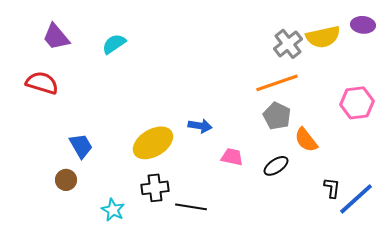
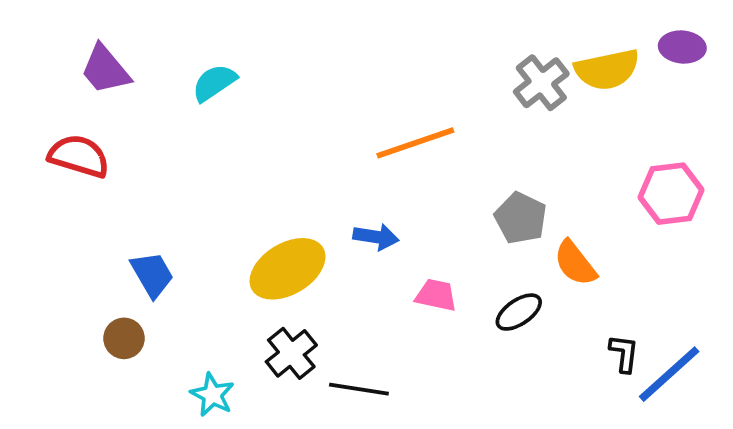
orange line: (277, 83) -> (415, 143), moved
black cross: (155, 188) -> (291, 353), turned -32

